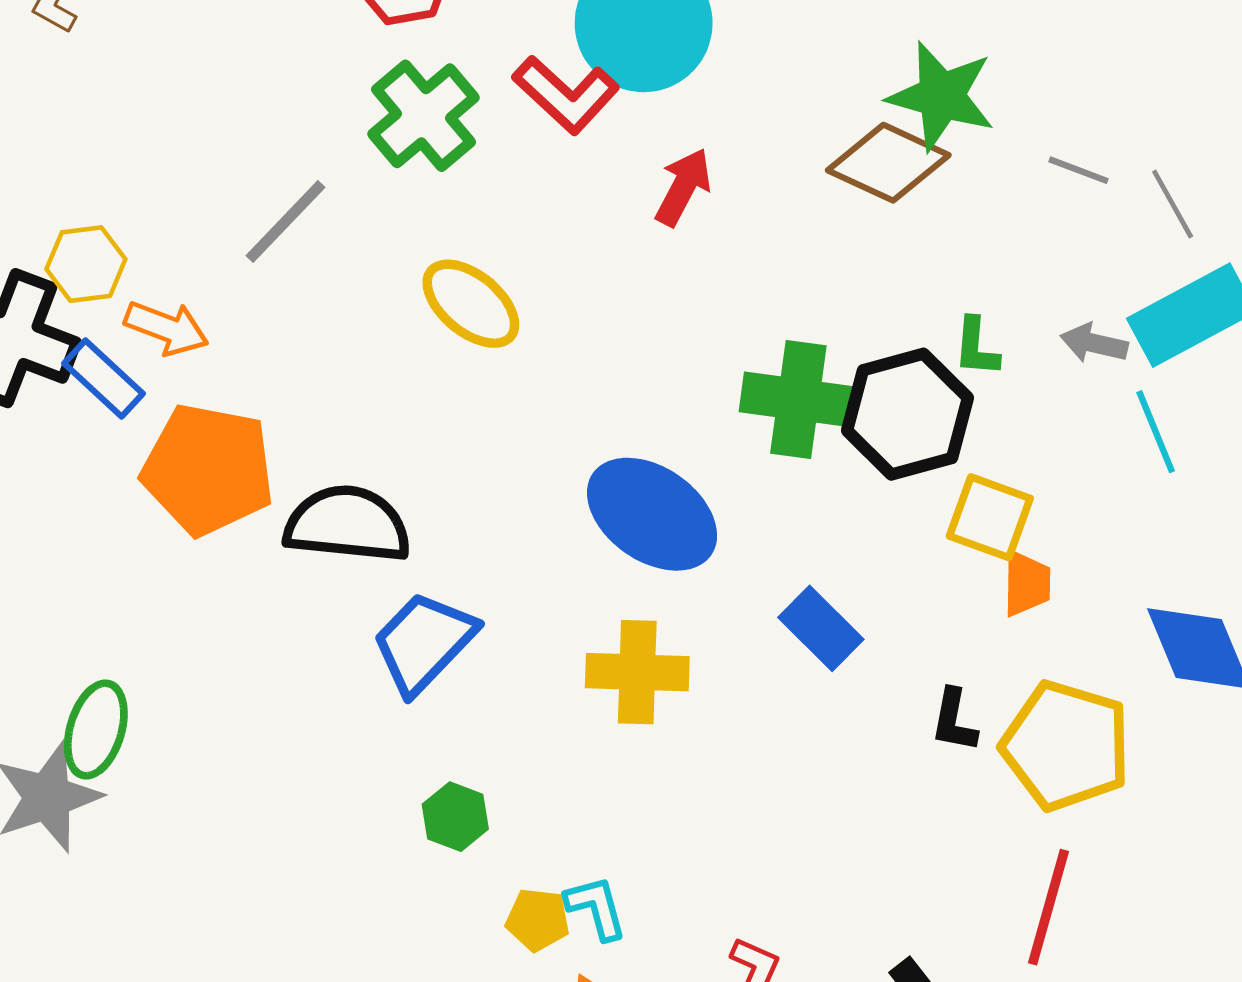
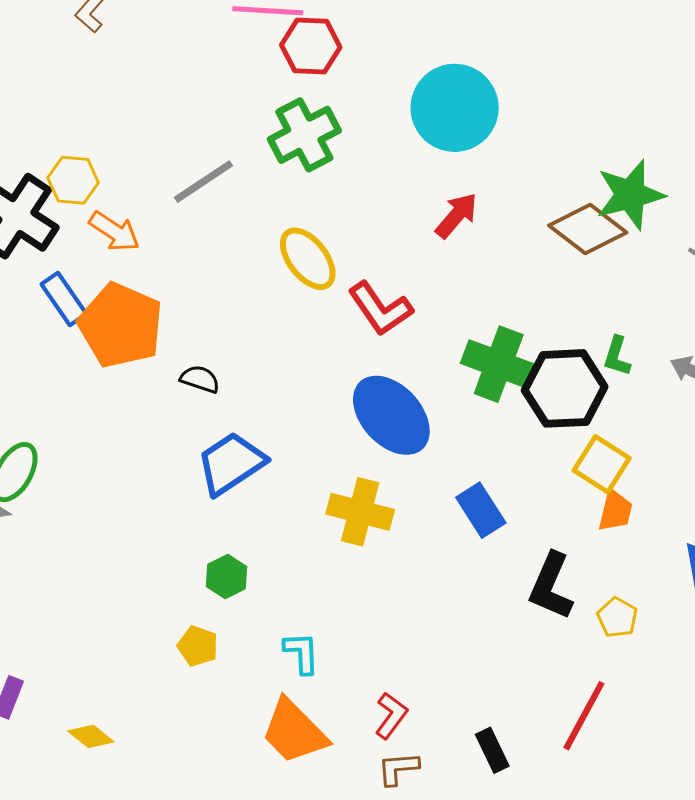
red L-shape: (566, 95) -> (380, 309), moved
green star: (941, 96) -> (630, 195), turned 30
blue rectangle: (104, 379) -> (64, 299), moved
black semicircle: (347, 524) -> (200, 379), size x0.5
black L-shape: (954, 720) -> (551, 586), size x1.6
yellow pentagon: (1066, 746) -> (617, 617), size x0.5
yellow pentagon: (538, 920) -> (198, 646), moved

